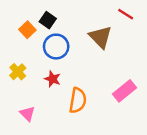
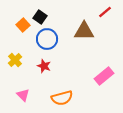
red line: (126, 14) -> (105, 12), turned -72
brown triangle: (100, 37) -> (84, 31), turned -45
orange semicircle: (78, 100) -> (62, 98), moved, turned 65

